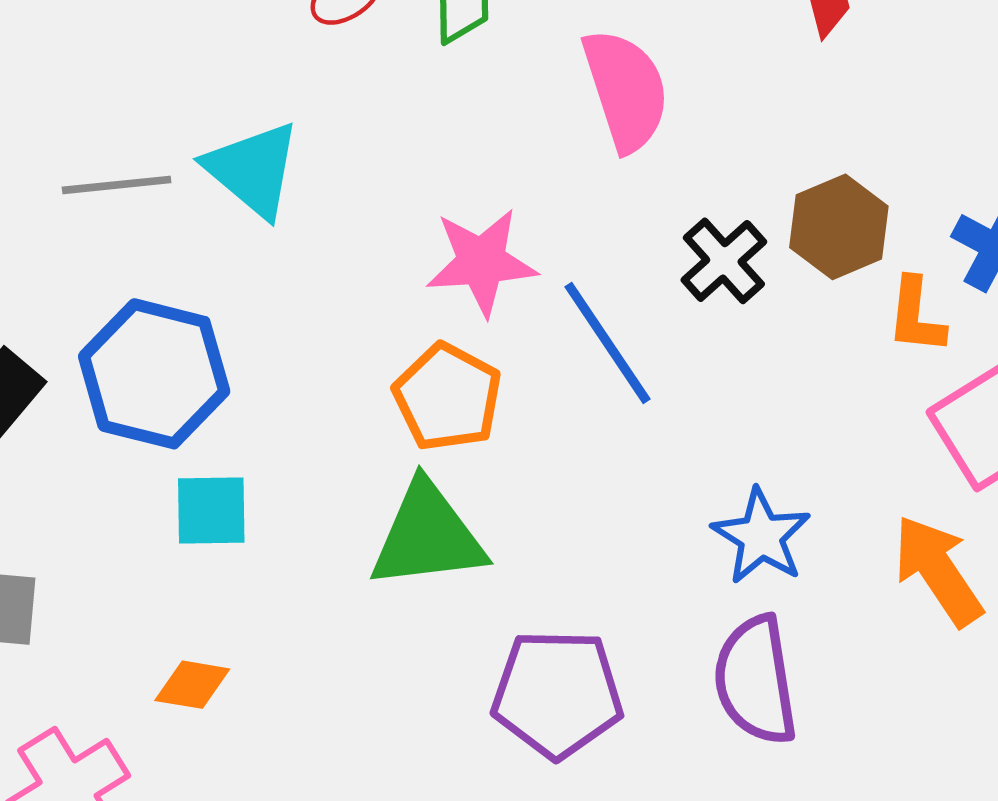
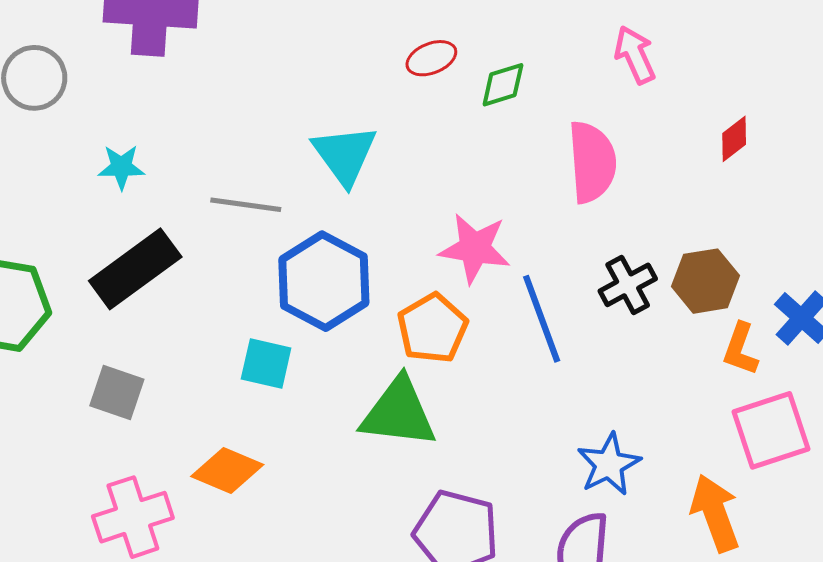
gray line: (117, 185) -> (246, 205), moved
blue hexagon: (154, 374) -> (324, 281), moved
orange diamond: (192, 685) -> (227, 470), size x1.4

